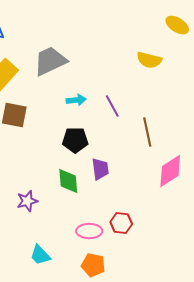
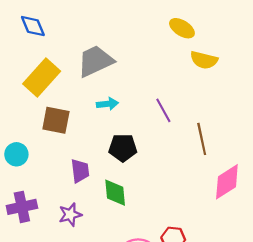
yellow ellipse: (177, 25) -> (182, 28), moved
cyan arrow: (76, 100) -> (107, 104), moved
purple trapezoid: (100, 169) -> (80, 171), moved

